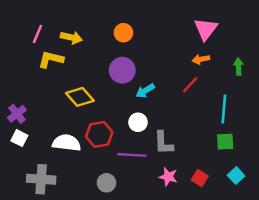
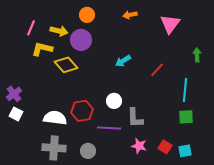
orange circle: (123, 33) -> (87, 15), moved
orange arrow: (201, 59) -> (130, 15), moved
purple circle: (122, 70) -> (81, 40), moved
cyan arrow: (145, 91) -> (123, 61), moved
yellow diamond: (80, 97) -> (66, 65), moved
cyan square: (236, 176) -> (185, 151), moved, turned 32
gray cross: (41, 179) -> (54, 148), moved

